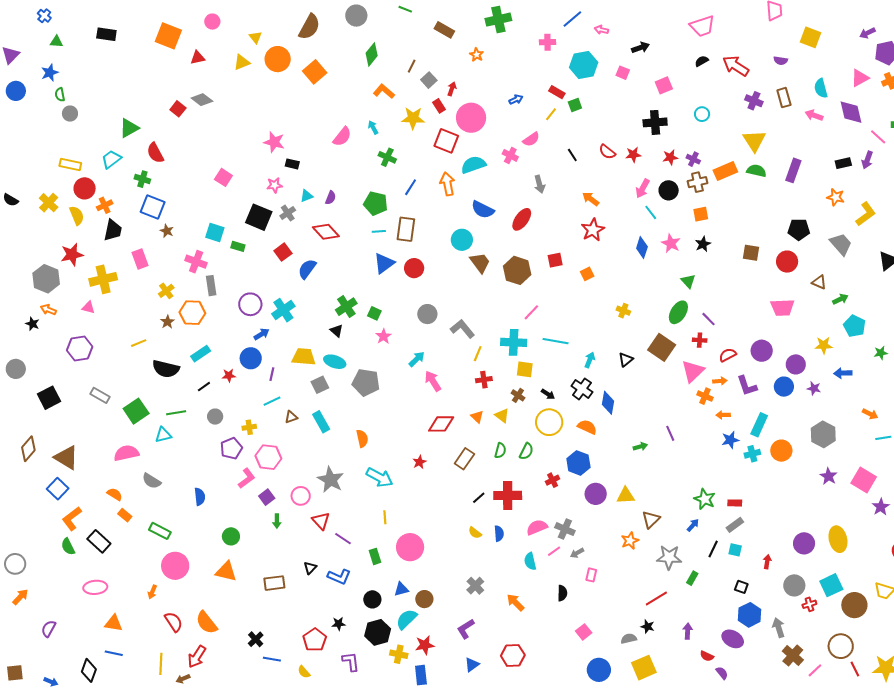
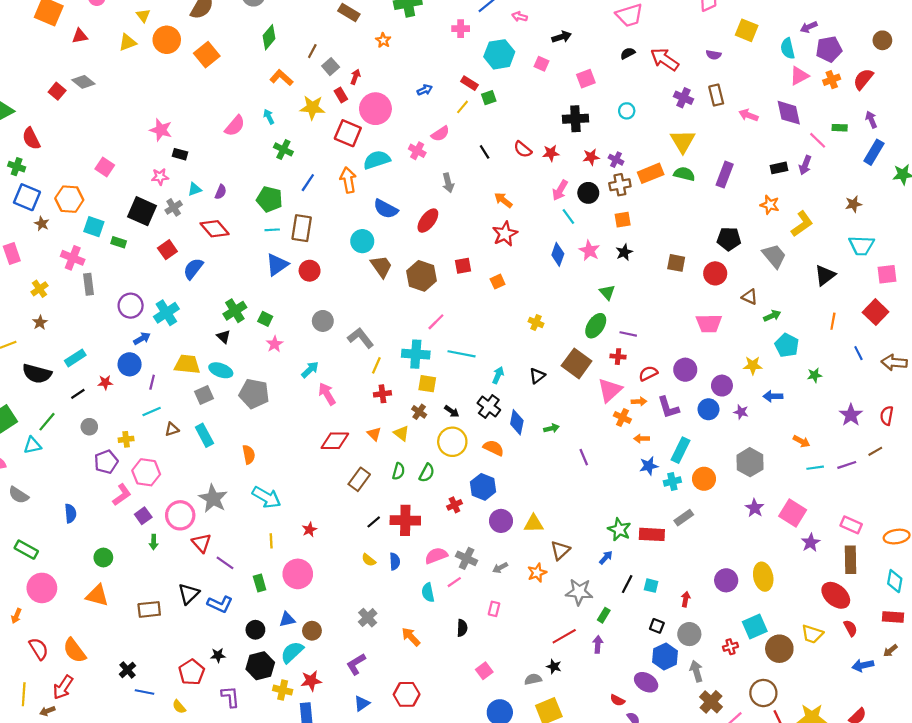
cyan semicircle: (821, 88) -> (788, 48), moved
orange hexagon: (192, 313) -> (69, 199), moved
purple line: (708, 319) -> (628, 334), turned -35
green line: (176, 413) -> (47, 422), turned -42
green arrow: (640, 447) -> (552, 428), moved
red star: (419, 462) -> (309, 530), moved
pink circle: (301, 496) -> (180, 515), size x1.4
red rectangle: (735, 503) -> (652, 534), size x1.6
gray rectangle: (735, 525) -> (684, 518), moved
gray arrow: (577, 553) -> (500, 568), moved
black triangle: (310, 568) -> (189, 594), size x1.5
gray circle: (794, 585) -> (689, 634), moved
purple arrow: (688, 631) -> (598, 644), moved

